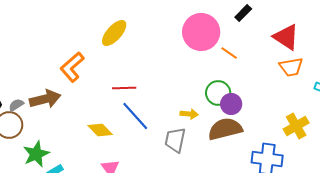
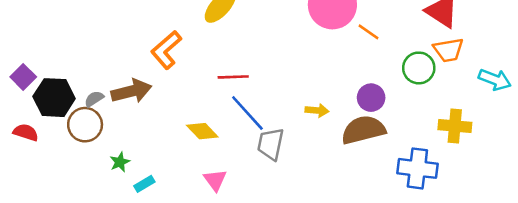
green circle: (218, 93) -> (419, 68), moved
yellow cross: (296, 126) -> (455, 126), turned 35
gray trapezoid: (175, 140) -> (271, 144), moved
green star: (36, 154) -> (120, 162), size x0.6

